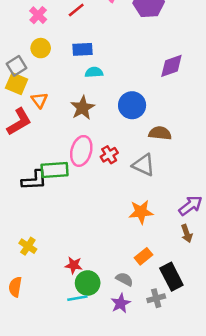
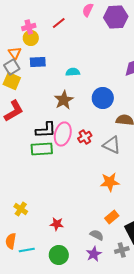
pink cross: (38, 15) -> (29, 27), turned 32
yellow circle: (41, 48) -> (31, 38), moved
blue rectangle: (83, 49) -> (38, 62), moved
orange triangle: (39, 100) -> (15, 53), moved
black L-shape: (34, 180) -> (46, 130), moved
green circle: (88, 283) -> (59, 255), moved
cyan line: (77, 298) -> (27, 250), moved

